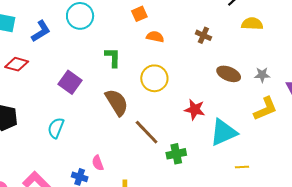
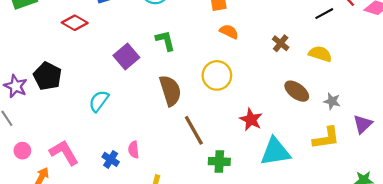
yellow semicircle: (252, 24) -> (320, 54), moved
green L-shape: (113, 57) -> (165, 41), moved, turned -30

